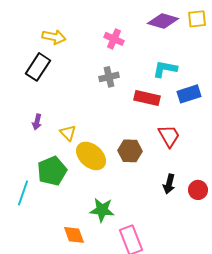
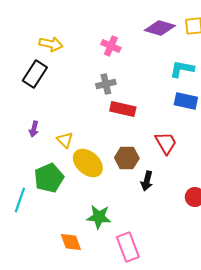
cyan L-shape: (165, 69) -> (182, 69), moved
blue rectangle: (189, 94) -> (186, 101), turned 30
red rectangle: (147, 98) -> (123, 109), moved
black arrow: (169, 184) -> (147, 181), moved

